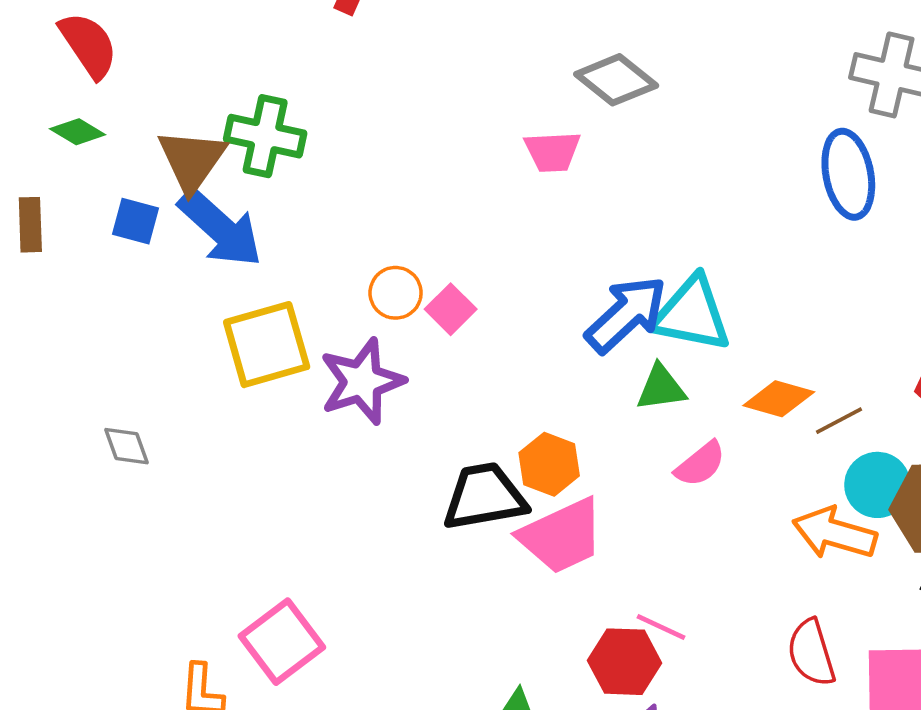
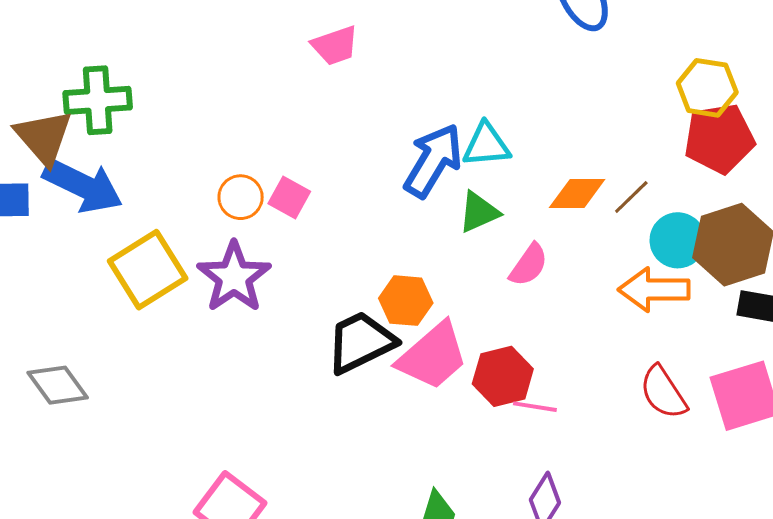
cyan triangle: (692, 314) -> (486, 145), size x0.7
gray diamond: (127, 446) -> (58, 385), size x1.4
red hexagon: (625, 662) -> (503, 376), moved

